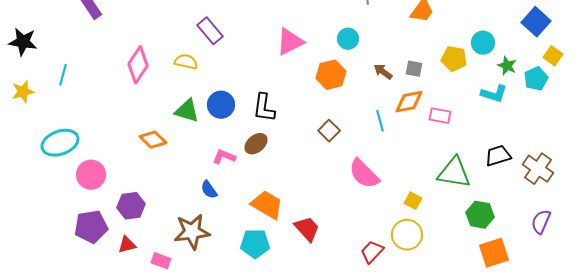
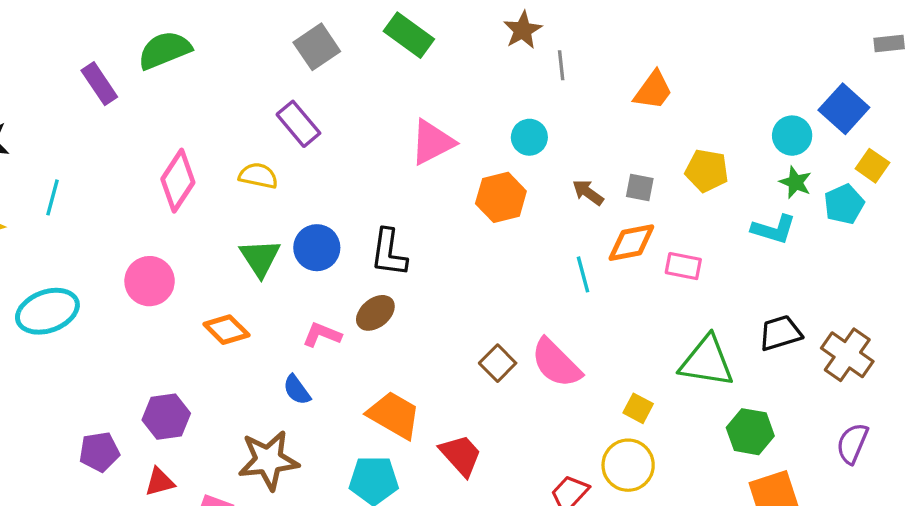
cyan circle: (483, 43) -> (792, 136), moved
green triangle: (187, 111) -> (260, 258), turned 40
brown square: (329, 131) -> (498, 363), moved
orange diamond: (153, 140) -> (226, 330), moved
pink circle: (91, 175) -> (150, 281), moved
purple pentagon: (91, 227) -> (99, 452), size x0.7

